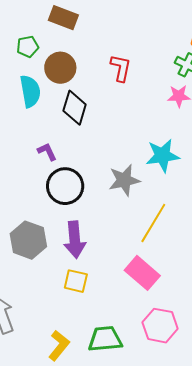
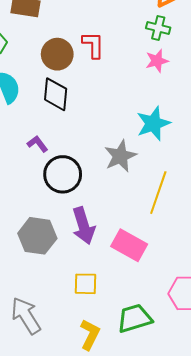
brown circle: (60, 68) -> (57, 54), moved
pink rectangle: (142, 273) -> (129, 245), moved
yellow square: (76, 281) -> (85, 284), moved

